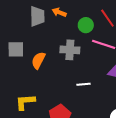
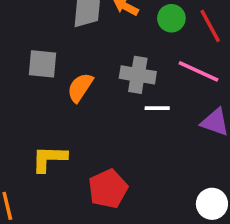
green circle: (86, 25) -> (171, 18), moved
white line: (83, 84) -> (157, 108), moved

